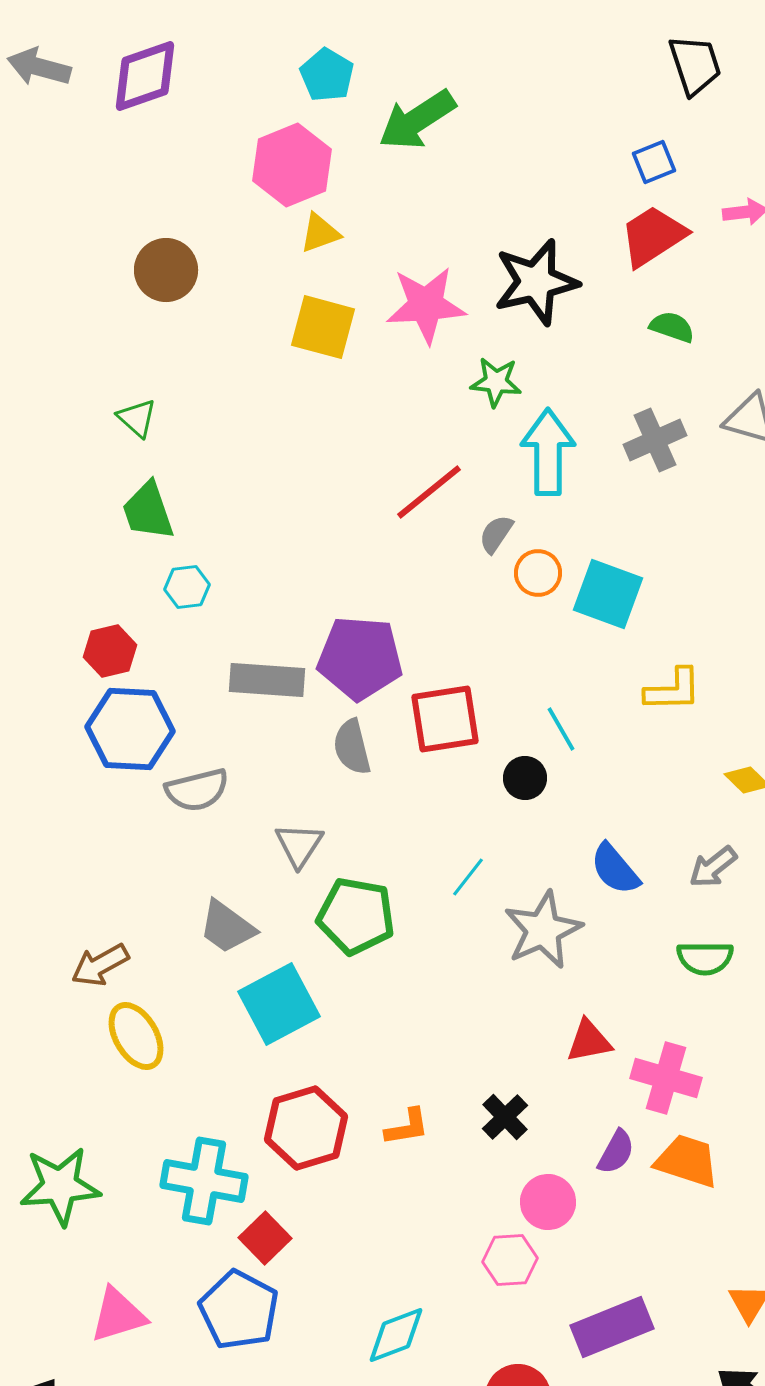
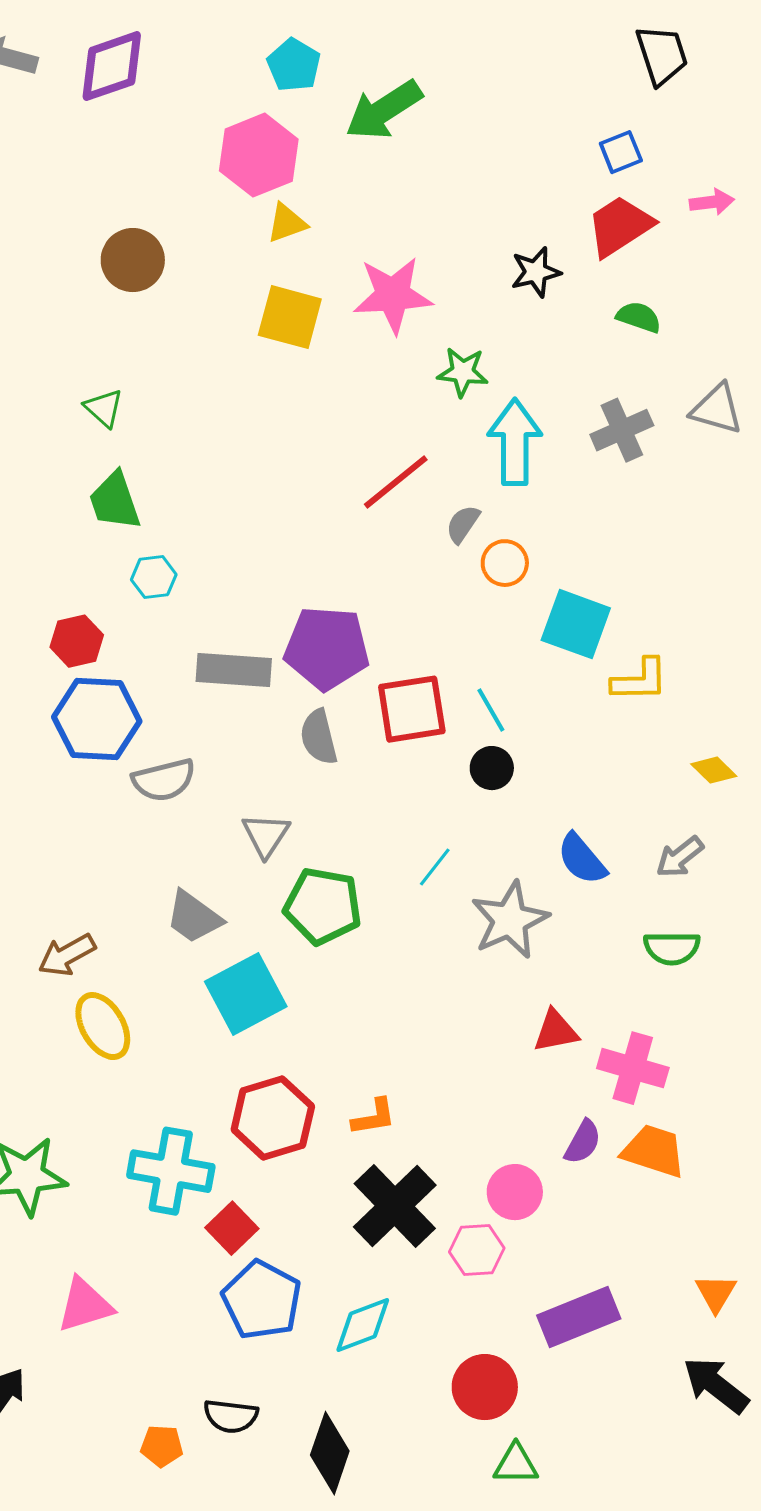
black star: (536, 282) -> (536, 272), moved, size x0.6
cyan square: (608, 594) -> (576, 624), moved
cyan line: (561, 729) -> (491, 710), moved
black cross: (505, 1117) -> (395, 1206), moved, size x1.8
blue pentagon: (239, 1310) -> (262, 1300), moved

